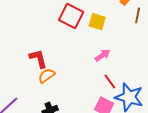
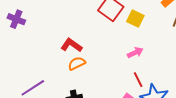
red L-shape: (38, 59) -> (71, 45), turned -50

